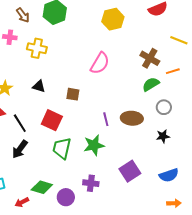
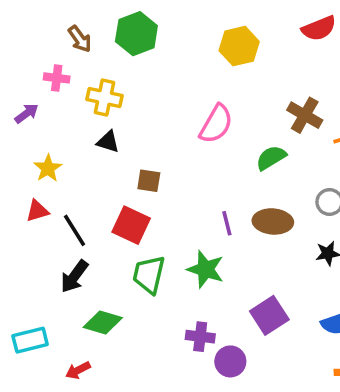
green semicircle: (151, 84) -> (271, 158), moved
black triangle: (39, 86) -> (108, 142), moved
brown square: (73, 94) -> (149, 181), moved
green star: (94, 145) -> (206, 269), turned 30
green diamond: (42, 187) -> (103, 322), moved
purple circle: (66, 197) -> (230, 361), moved

